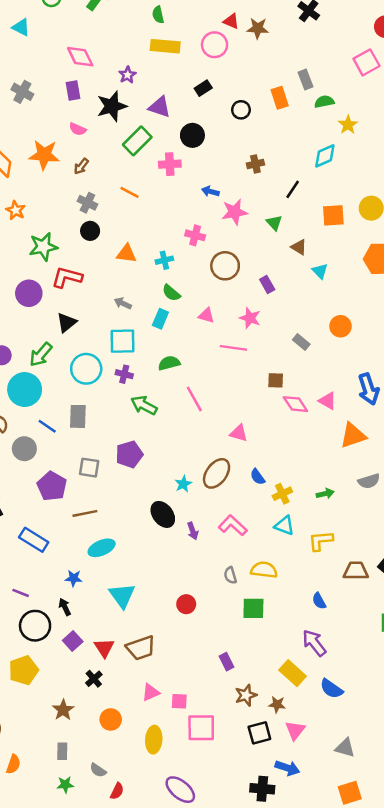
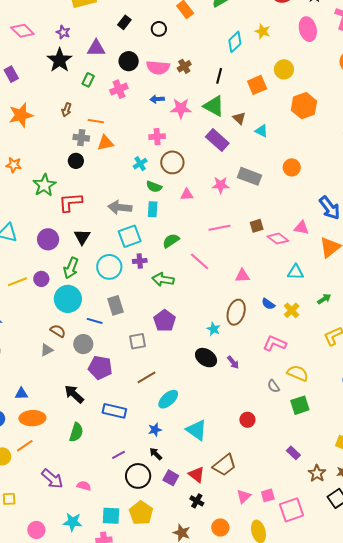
purple rectangle: (73, 91) -> (11, 74), moved
yellow star: (348, 125) -> (263, 31), moved
pink semicircle: (78, 129) -> (158, 68), moved, size x1.6
green rectangle: (137, 141) -> (88, 80), size x0.6
brown arrow: (81, 166) -> (67, 110), moved
gray cross: (87, 203) -> (81, 138), moved
pink star: (234, 212) -> (181, 108), turned 30
green triangle: (274, 223) -> (214, 106), size x1.6
brown triangle: (299, 247) -> (239, 118), turned 32
orange triangle: (126, 254) -> (105, 143), moved
brown circle: (225, 266) -> (172, 162), moved
purple rectangle: (267, 284) -> (217, 140), moved, size x1.6
purple circle: (29, 293) -> (48, 239), moved
gray arrow: (123, 303) -> (120, 207), size x1.6
gray rectangle: (301, 342) -> (250, 176), moved, size x1.6
pink line: (233, 348) -> (219, 228), moved
purple pentagon: (52, 486) -> (100, 368), moved
pink L-shape: (233, 525) -> (275, 343), moved
cyan triangle: (284, 526) -> (296, 272), moved
yellow semicircle: (264, 570) -> (298, 373), turned 35
purple line: (21, 593) -> (118, 455), turned -32

